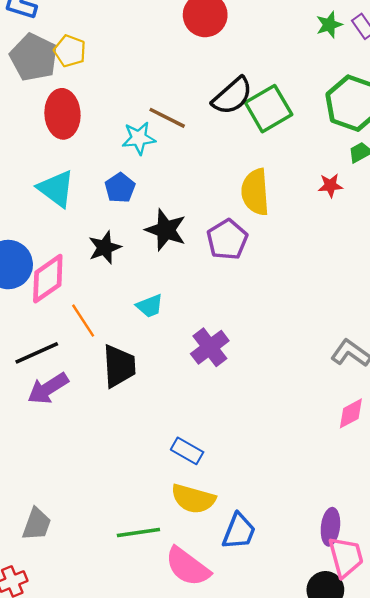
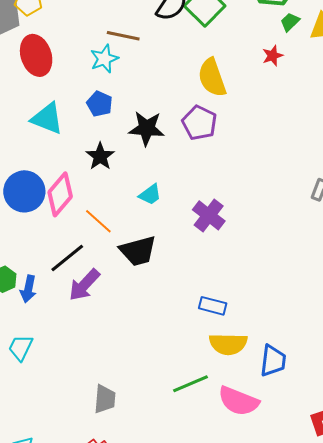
black trapezoid: (119, 366) -> (138, 251), turned 93

